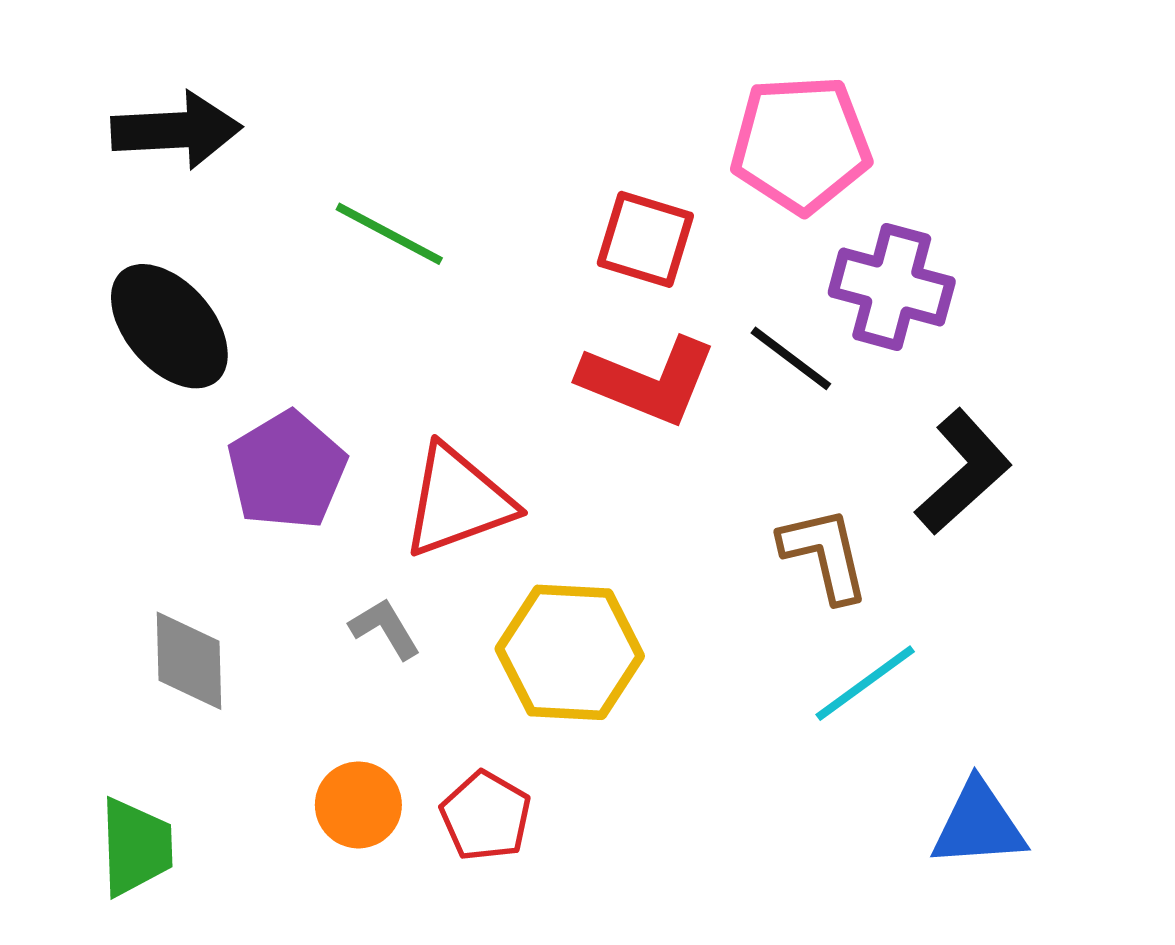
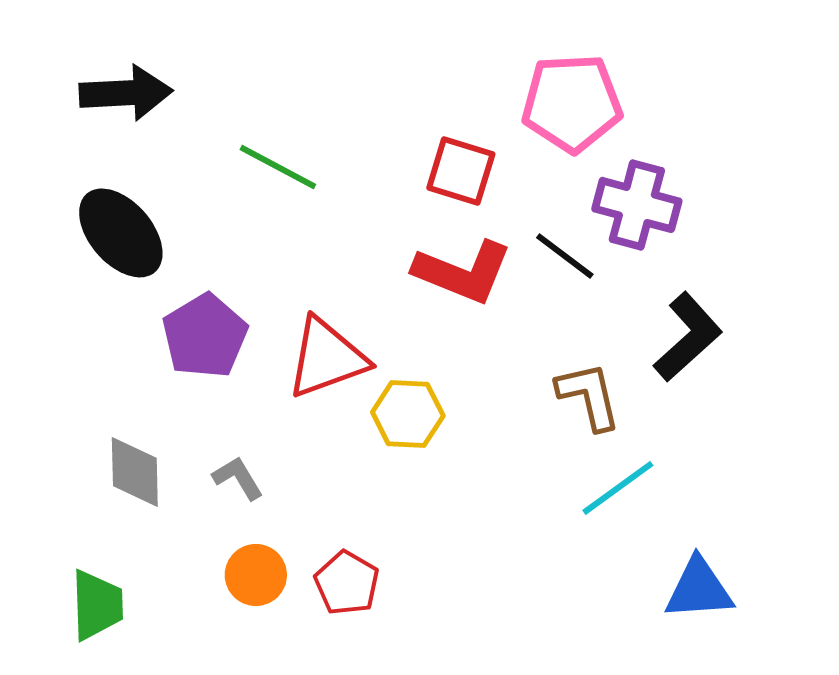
gray L-shape: (385, 629) -> (238, 478), moved
yellow hexagon: (570, 652) -> (408, 414), moved, size x0.7

